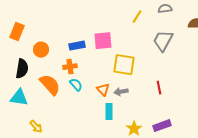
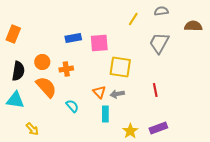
blue rectangle: (77, 46) -> (73, 38), moved
orange circle: (41, 50) -> (42, 62), moved
cyan semicircle: (76, 85) -> (72, 106), moved

